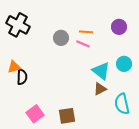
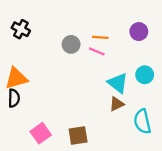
black cross: (18, 25) -> (21, 29), size x0.7
orange triangle: (14, 67) -> (16, 78), size x1.5
black semicircle: (22, 77) -> (14, 98), moved

